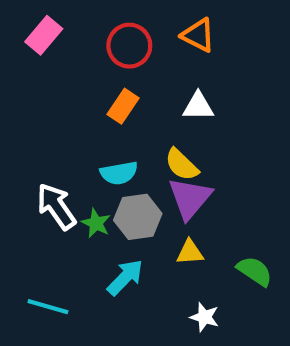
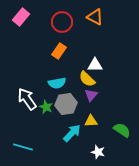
white triangle: (198, 106) -> (95, 65), moved
purple triangle: (190, 198) -> (91, 95), size x0.6
cyan arrow: (125, 277) -> (72, 133), moved

